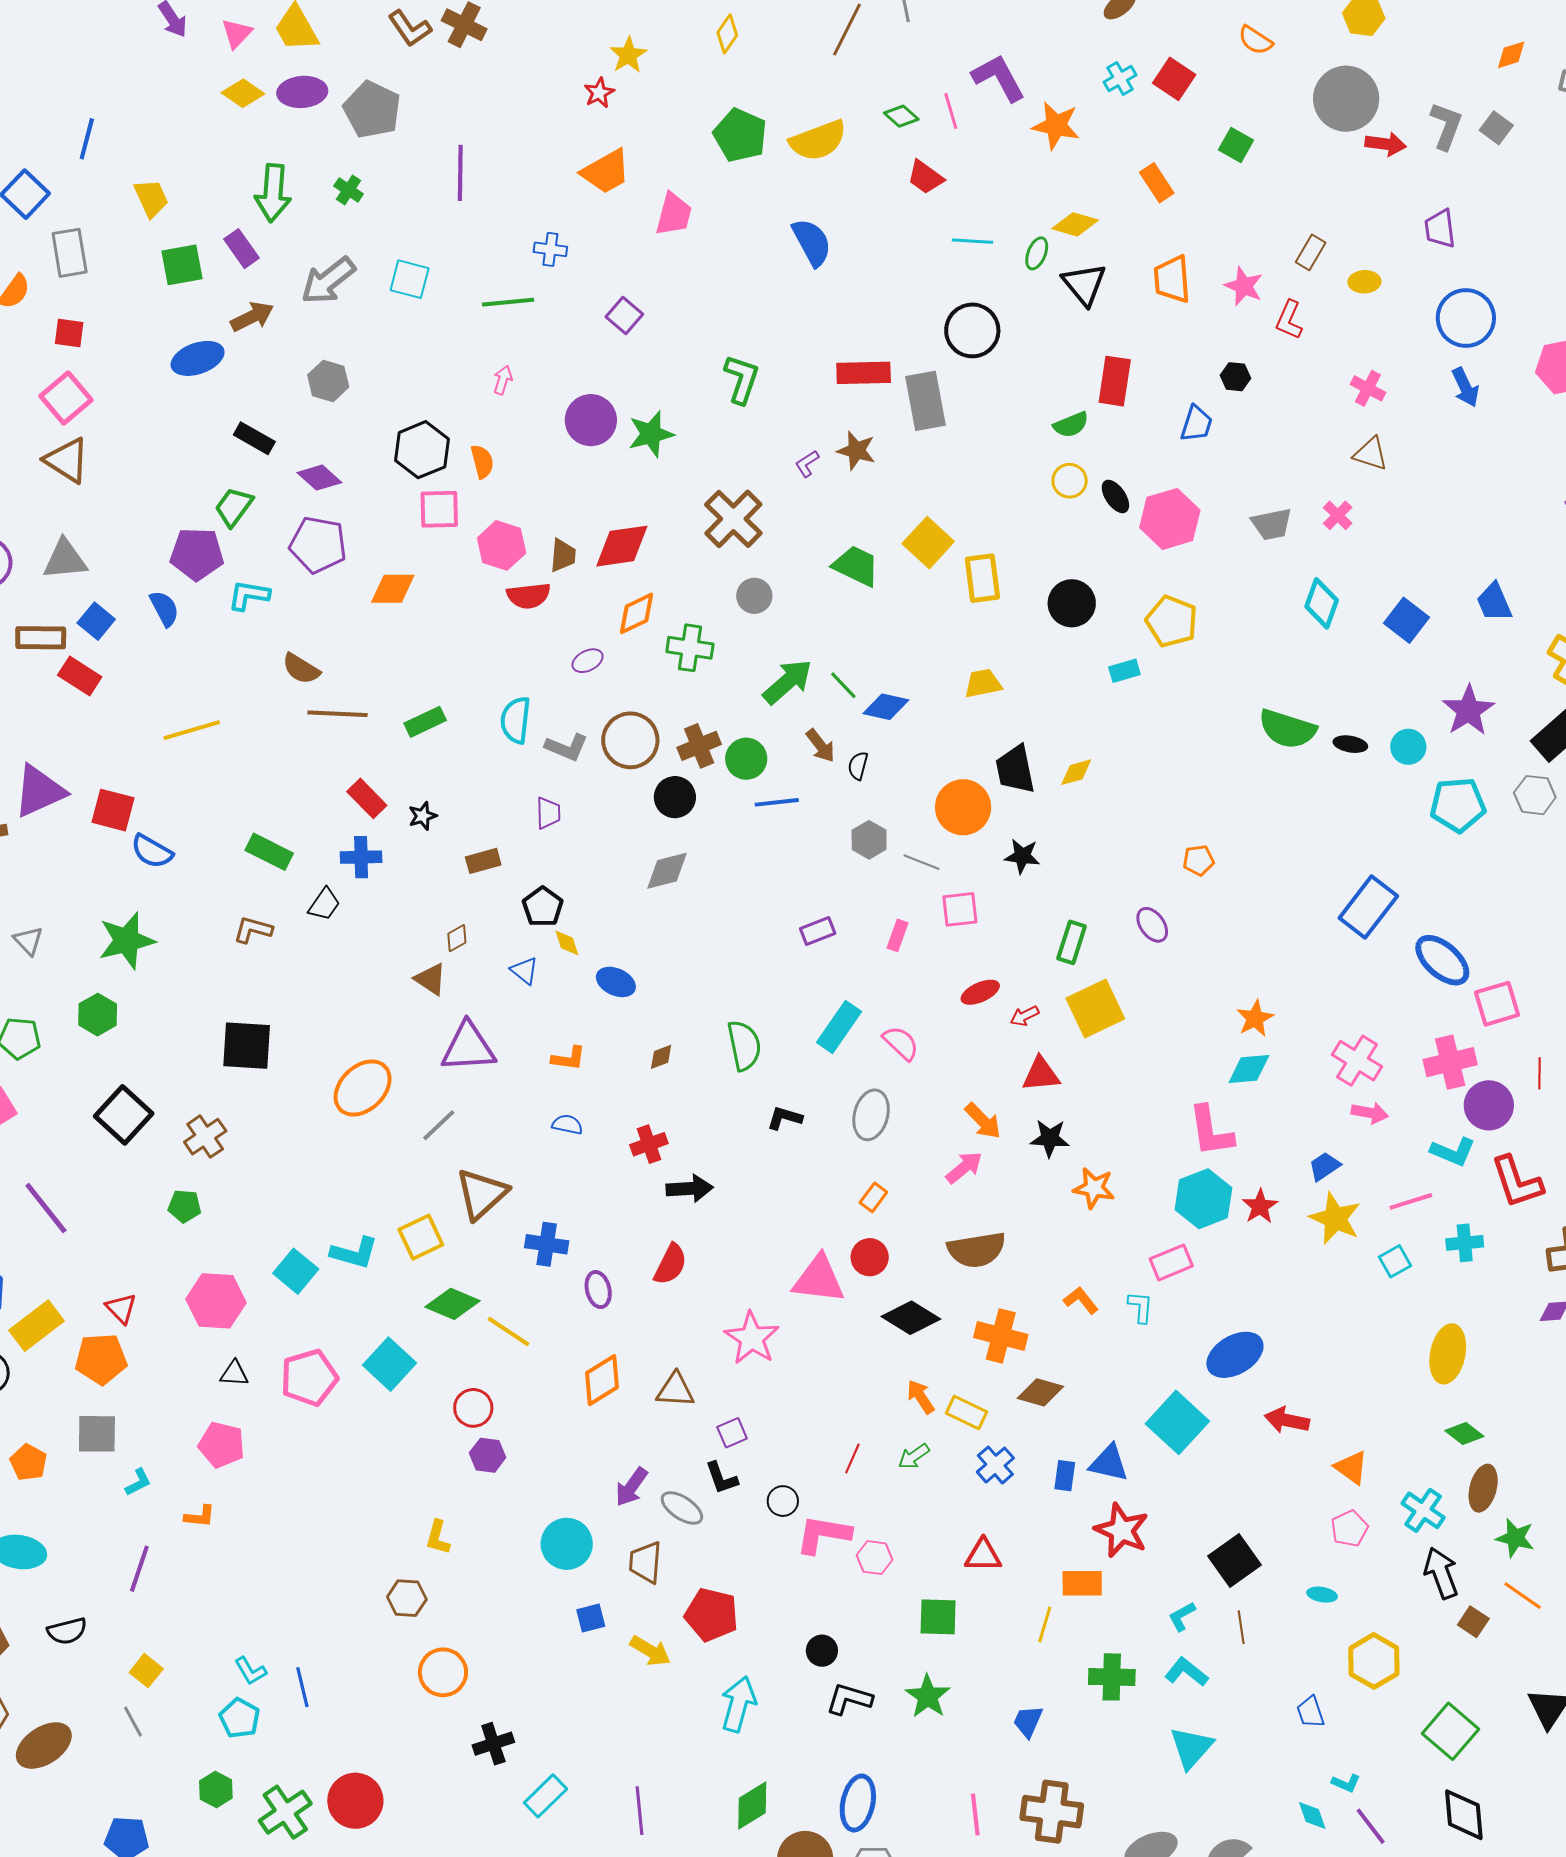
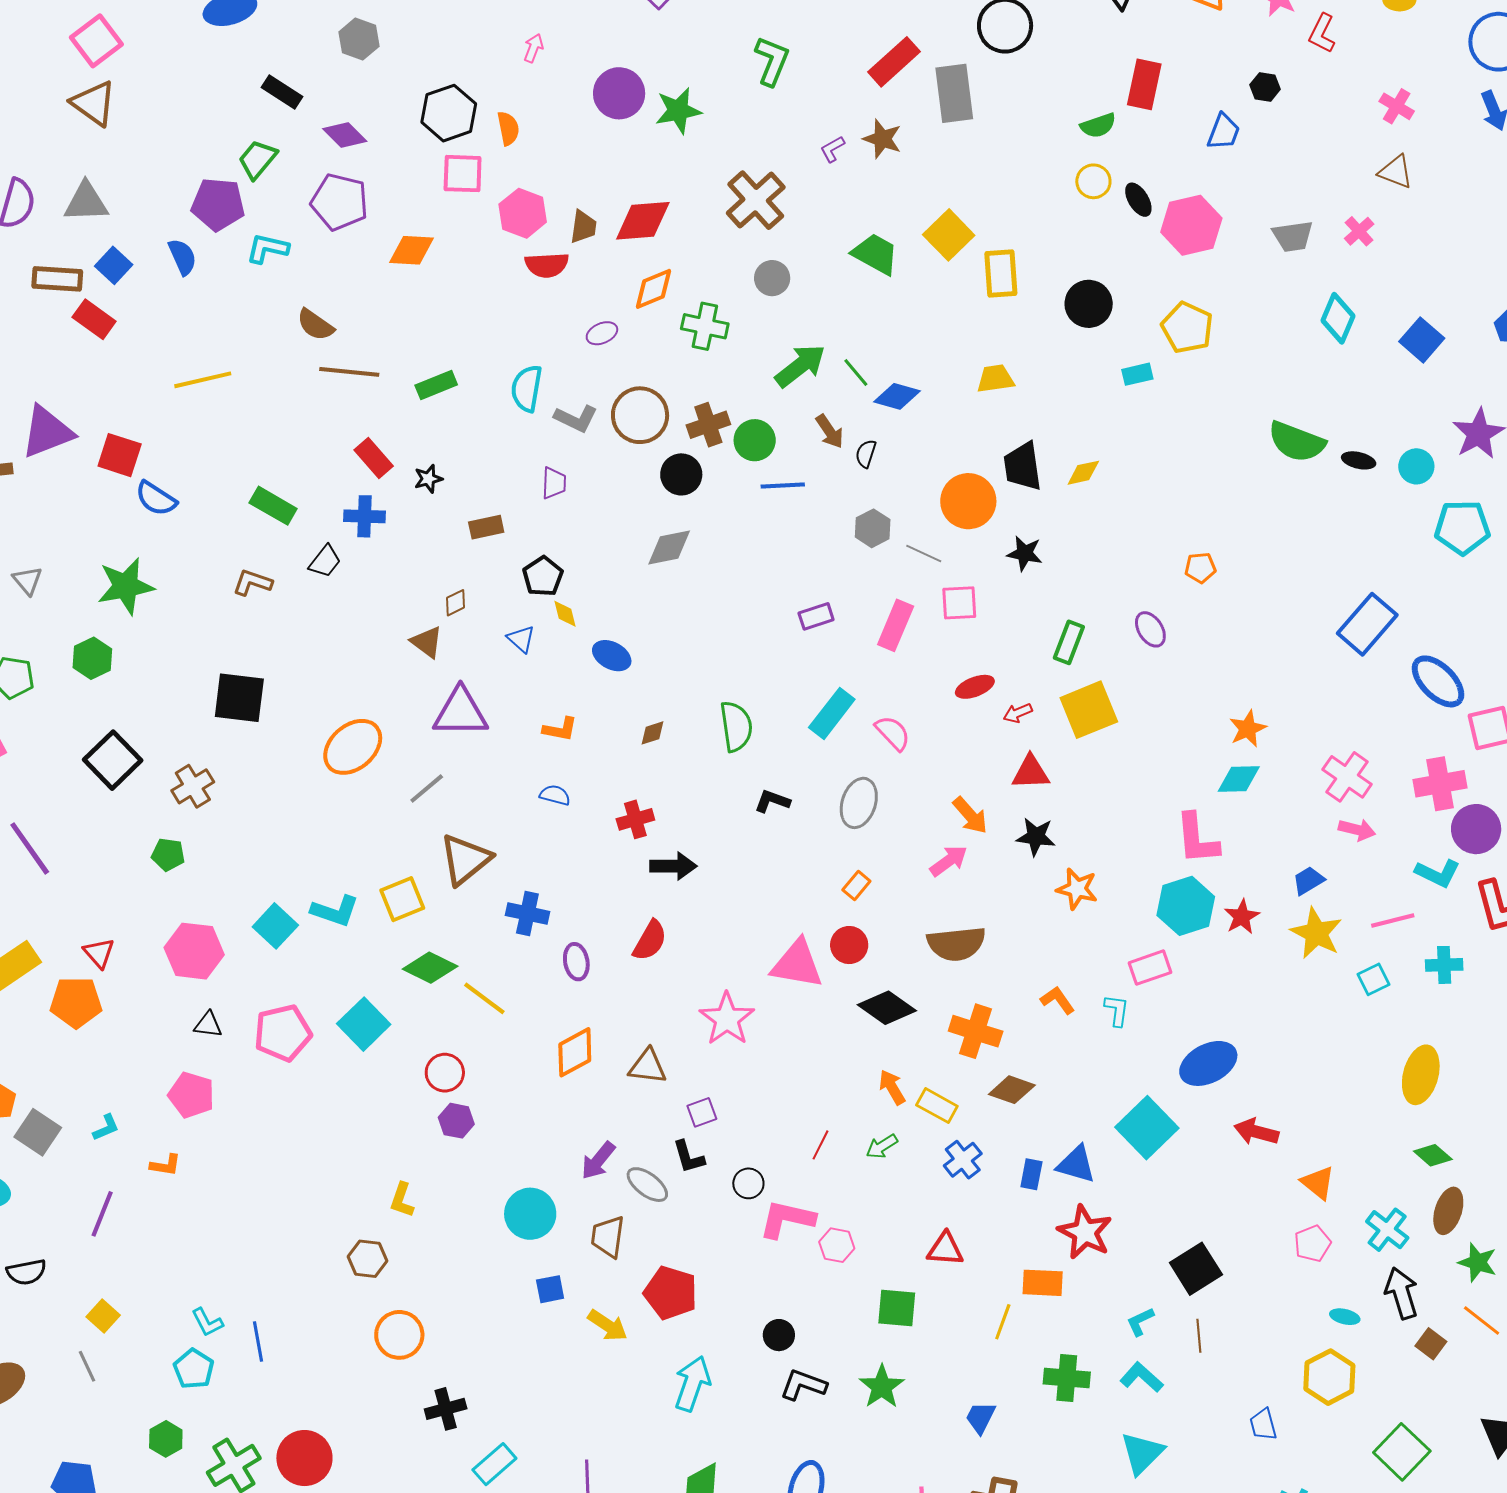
red rectangle: (864, 373) -> (894, 62), turned -44
pink rectangle: (898, 935) -> (896, 625), size x1.6
gray square: (97, 1434) -> (38, 1132), moved, turned 30
cyan ellipse: (1322, 1595) -> (1345, 1317), moved

